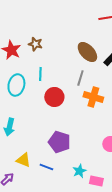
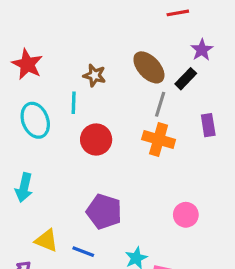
brown star: (35, 44) -> (94, 75), moved
gray line: (80, 78) -> (160, 104), moved
cyan ellipse: (16, 85) -> (35, 120), turned -35

